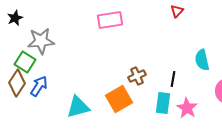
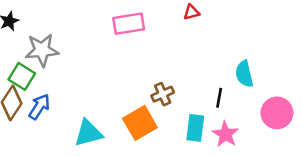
red triangle: (177, 11) -> (191, 12), moved, turned 32
black line: (173, 79) -> (219, 98), moved

